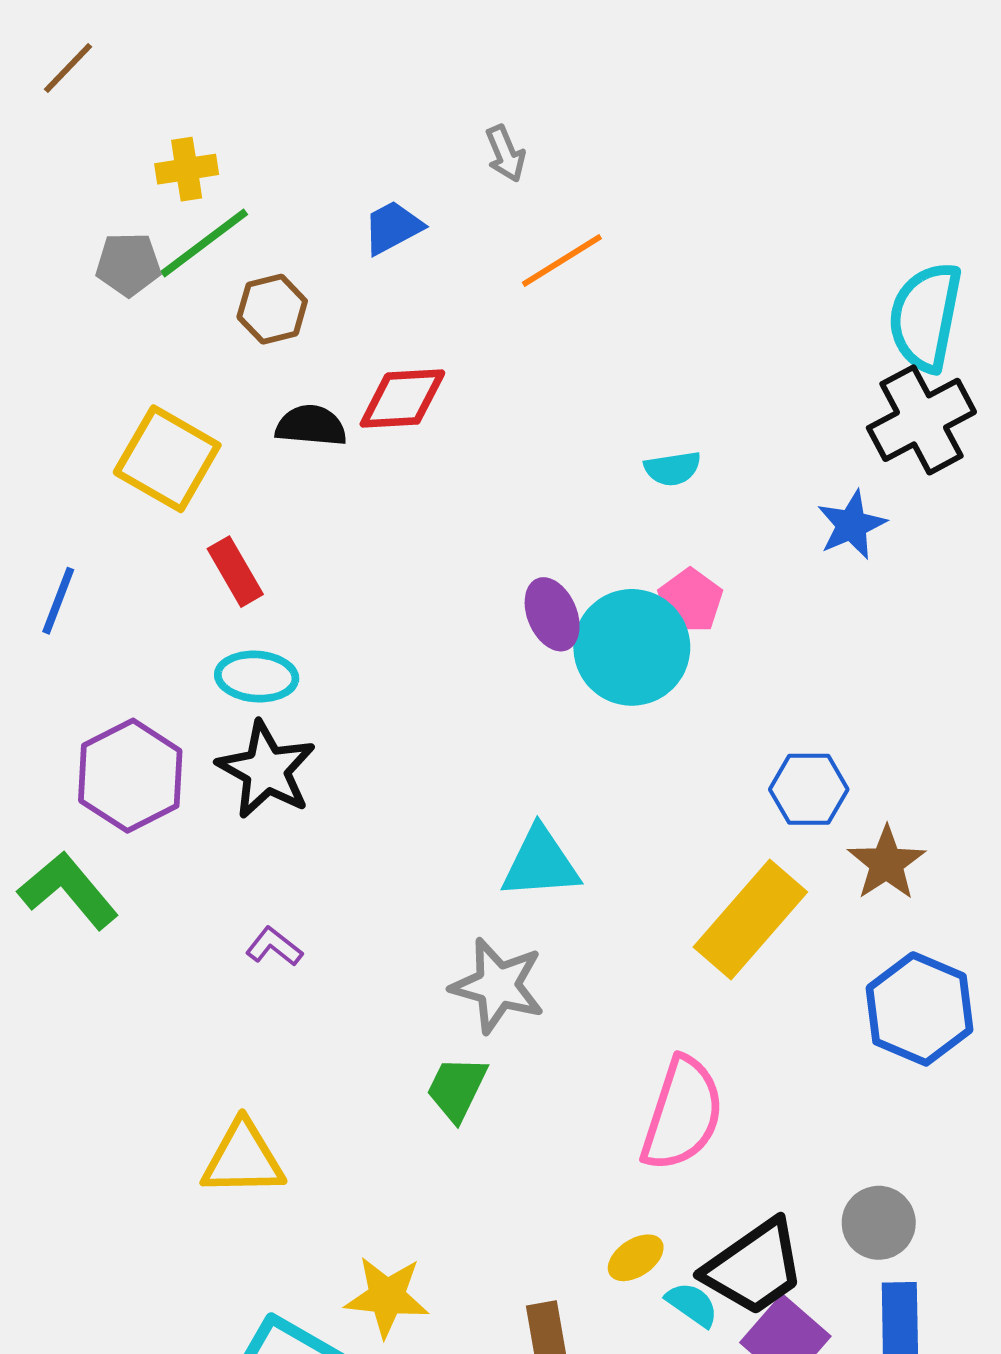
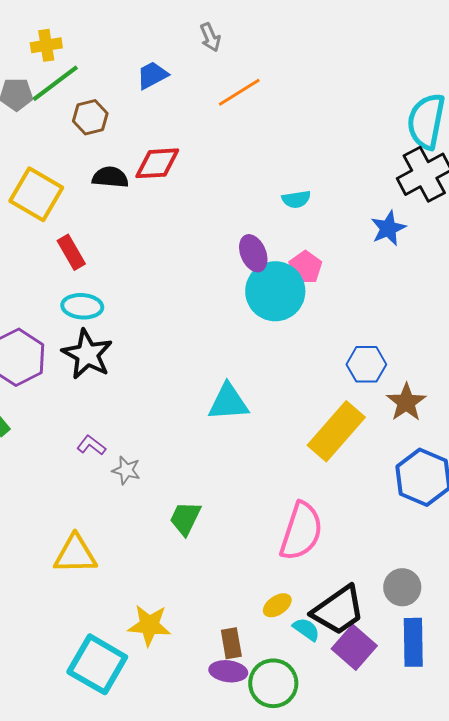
purple ellipse: (552, 614) -> (253, 253), moved
gray star: (498, 986) -> (126, 470), moved, size x0.6

